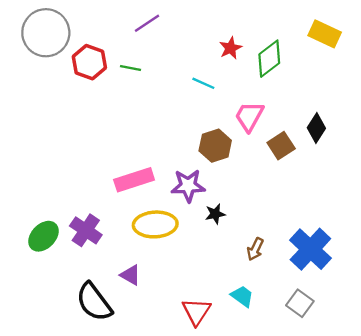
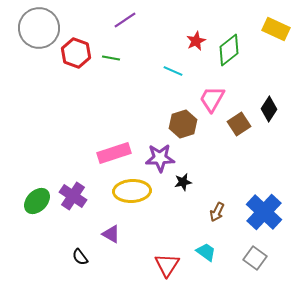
black semicircle: (94, 302) -> (80, 257), size x0.5

